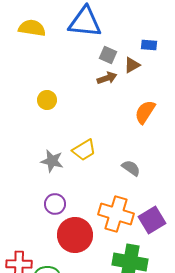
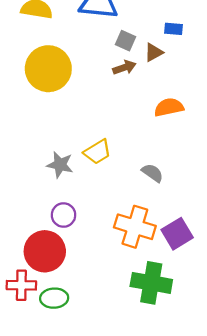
yellow circle: (47, 100) -> (48, 69), moved, size x2.0
orange semicircle: (145, 112) -> (169, 107), turned 45
red circle: (75, 235) -> (45, 251), moved

